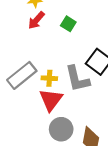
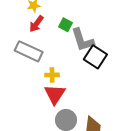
gray rectangle: (22, 75) -> (29, 51), moved, turned 68
gray L-shape: (77, 79) -> (82, 40), moved

